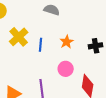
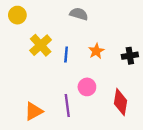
pink circle: (66, 69) -> (87, 87), moved

